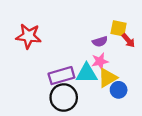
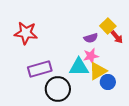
yellow square: (119, 28) -> (108, 26), turned 35
purple rectangle: (61, 76) -> (40, 69), moved

